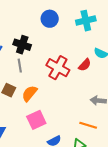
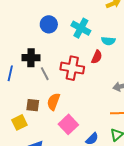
cyan cross: (86, 21) -> (81, 28), moved, turned -30
gray line: (20, 66) -> (45, 74), moved

